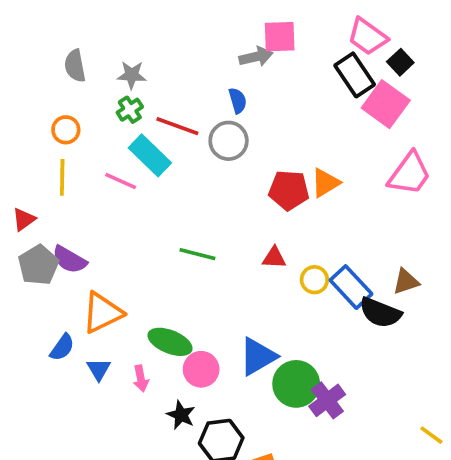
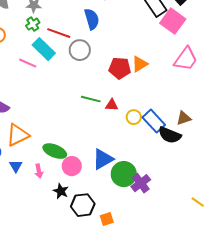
blue semicircle: (238, 101) -> (92, 19), size x1.5
gray circle: (229, 141) -> (80, 50), moved
green line: (197, 254) -> (91, 99), moved

